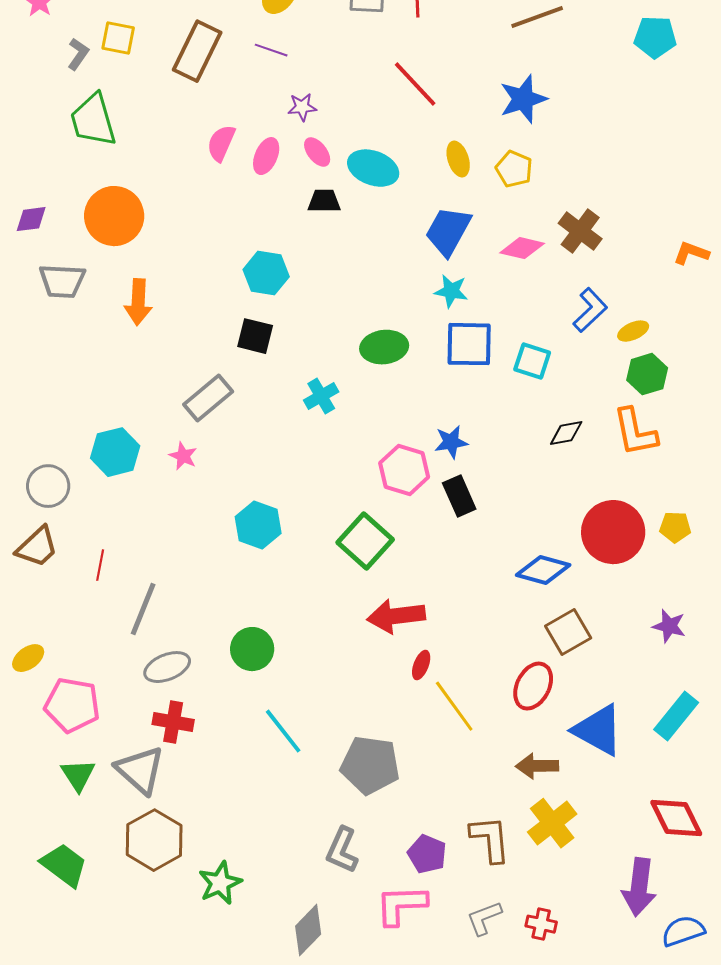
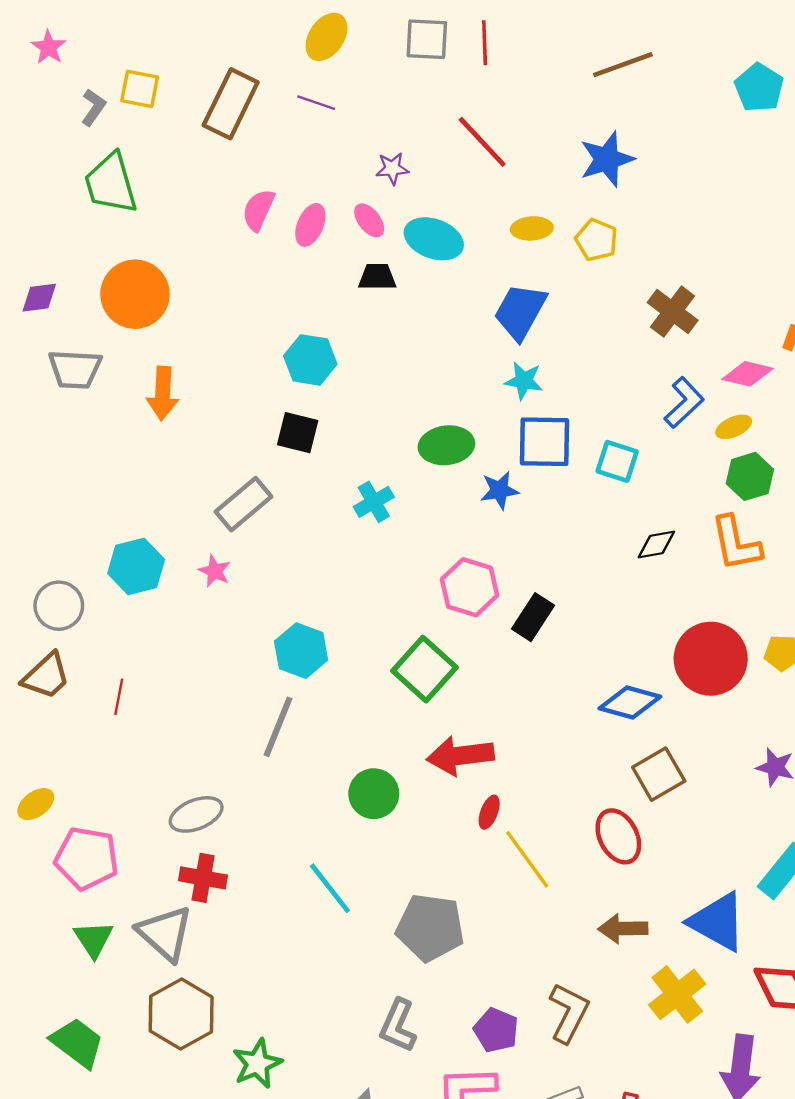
cyan pentagon: (655, 37) -> (759, 88), turned 30
purple star: (302, 107) -> (392, 168), moved
yellow ellipse: (458, 159) -> (532, 228), turned -76
pink diamond: (522, 248) -> (748, 374), moved
blue star: (451, 442) -> (500, 490), moved
black rectangle: (459, 496) -> (533, 617), turned 57
gray line: (143, 609) -> (278, 727), moved
green circle: (252, 649) -> (374, 794), moved
red ellipse: (533, 686) -> (618, 836), turned -54
blue triangle: (598, 730) -> (718, 922), moved
yellow cross: (552, 823) -> (677, 994), moved
brown L-shape: (490, 839) -> (569, 1013), turned 32

